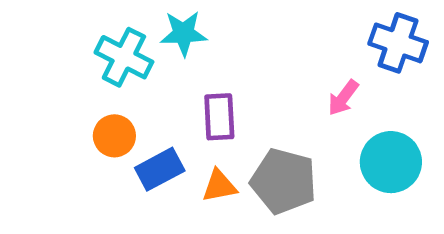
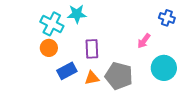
blue cross: (398, 43) -> (167, 18), size x0.7
orange circle: (114, 136) -> (49, 48), moved

